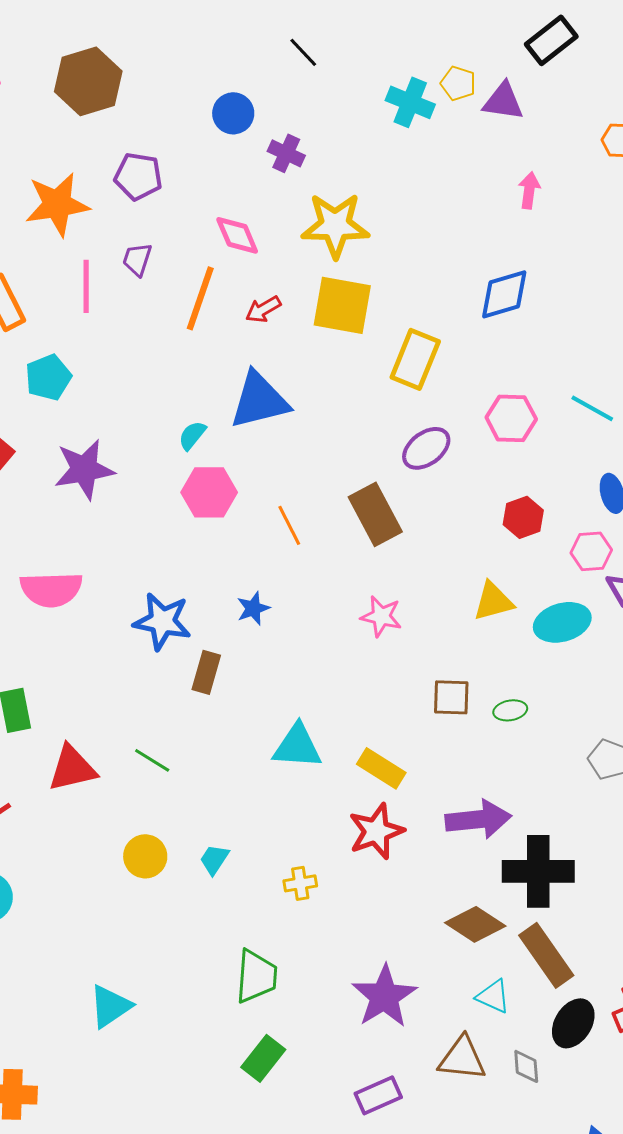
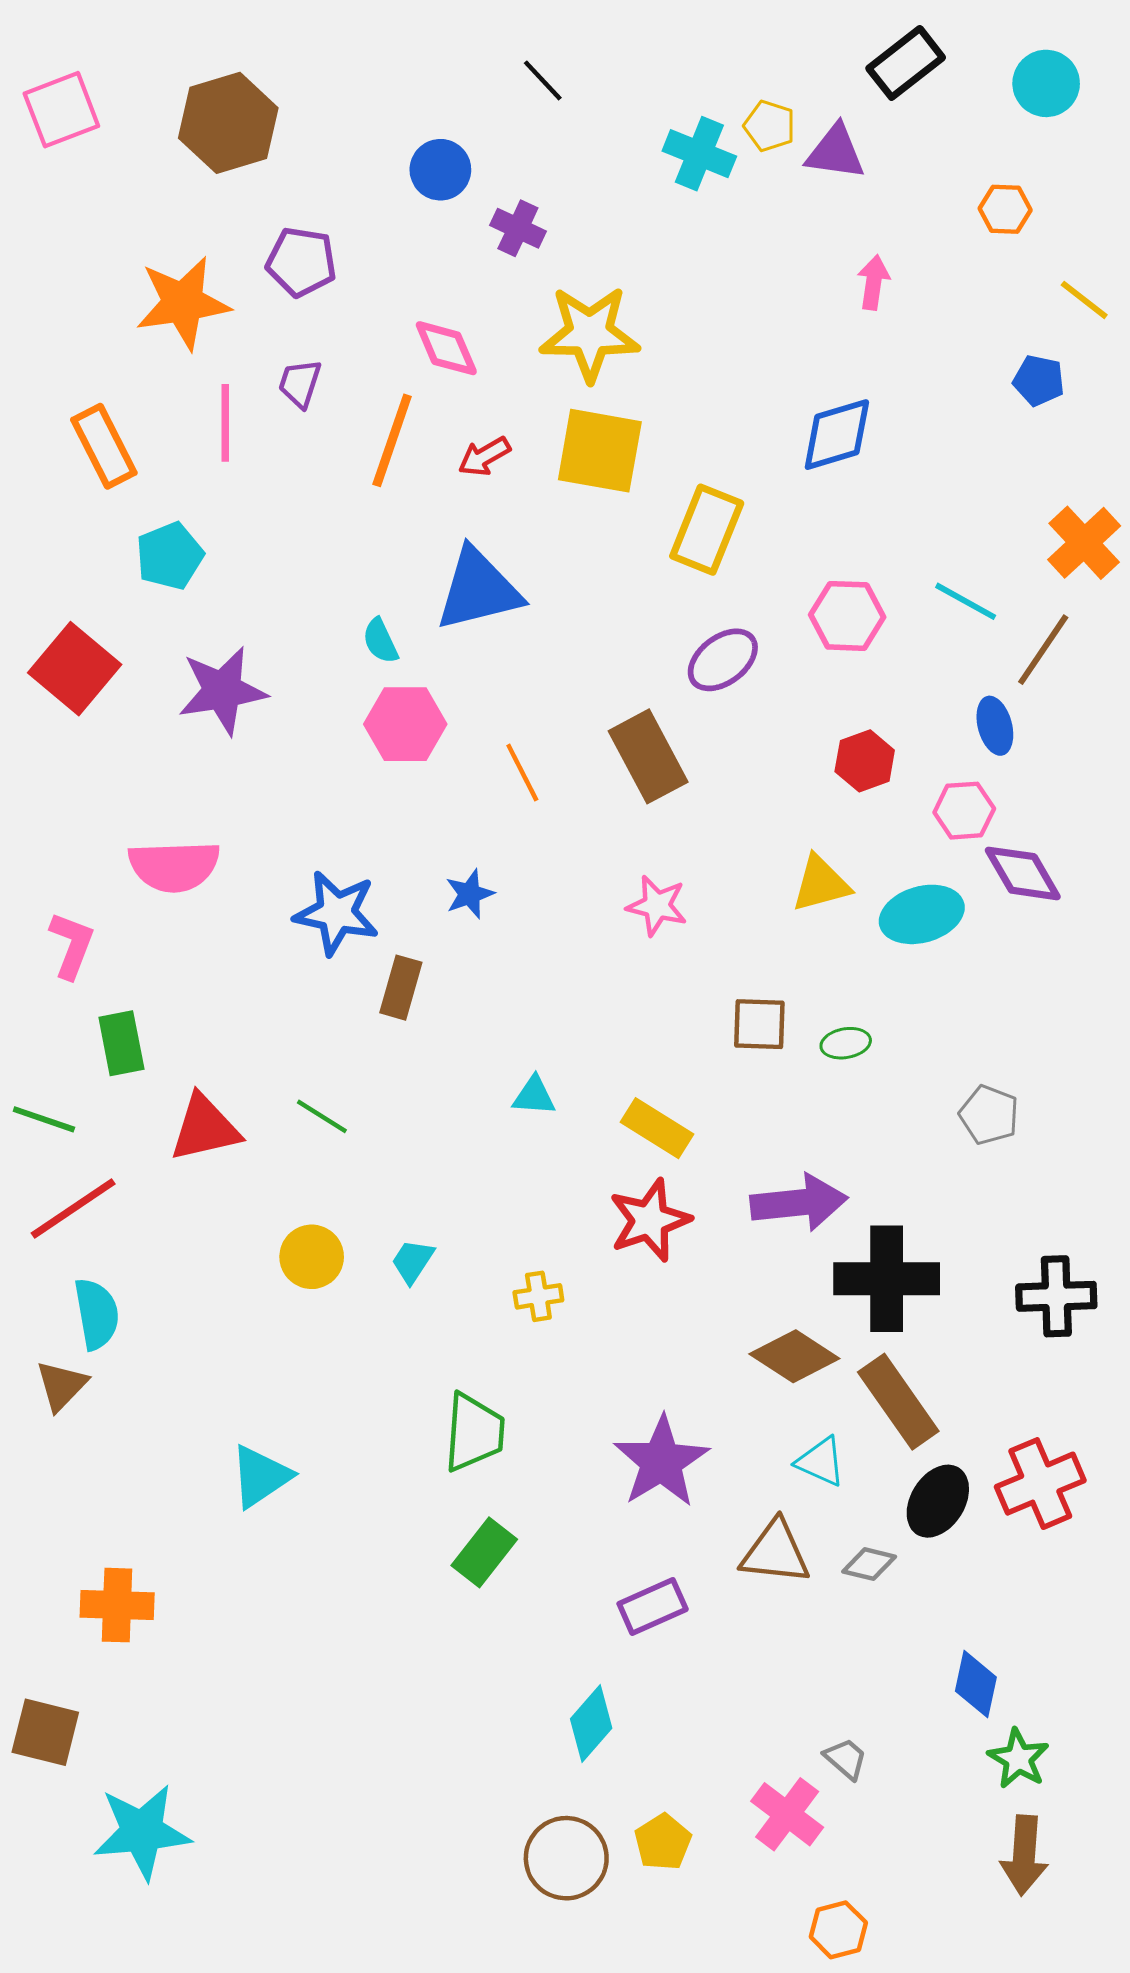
cyan semicircle: (192, 435) -> (380, 641), turned -64
cyan triangle: (297, 746) -> (534, 1096), size x0.6
gray diamond: (526, 1066) -> (869, 1564), turned -72

